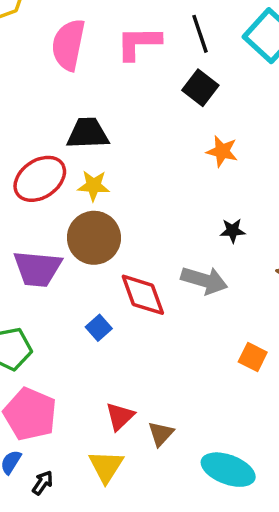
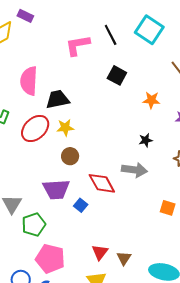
pink semicircle: (68, 45) -> (29, 81), moved
black square: (200, 88) -> (117, 75), moved
orange star: (222, 151) -> (151, 100), moved
brown circle: (94, 238) -> (70, 156), size x0.6
purple trapezoid: (37, 269) -> (56, 189), moved

